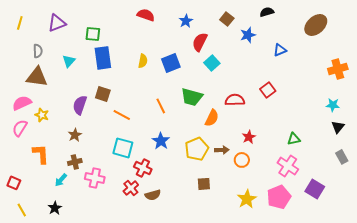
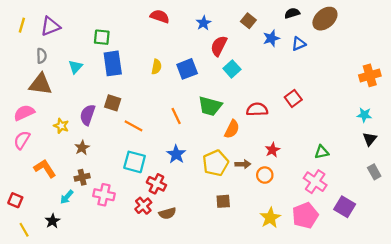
purple triangle: (57, 23) -> (50, 26), moved
brown ellipse: (316, 25) -> (325, 19), moved
blue triangle: (280, 50) -> (299, 44), moved
yellow star: (42, 115) -> (61, 126), moved
orange L-shape: (41, 154) -> (45, 168), turned -30
black star: (55, 208) -> (53, 221), moved

